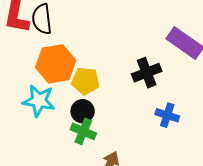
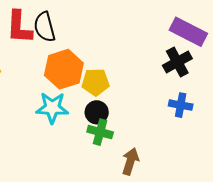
black cross: (147, 73) -> (177, 62), moved

